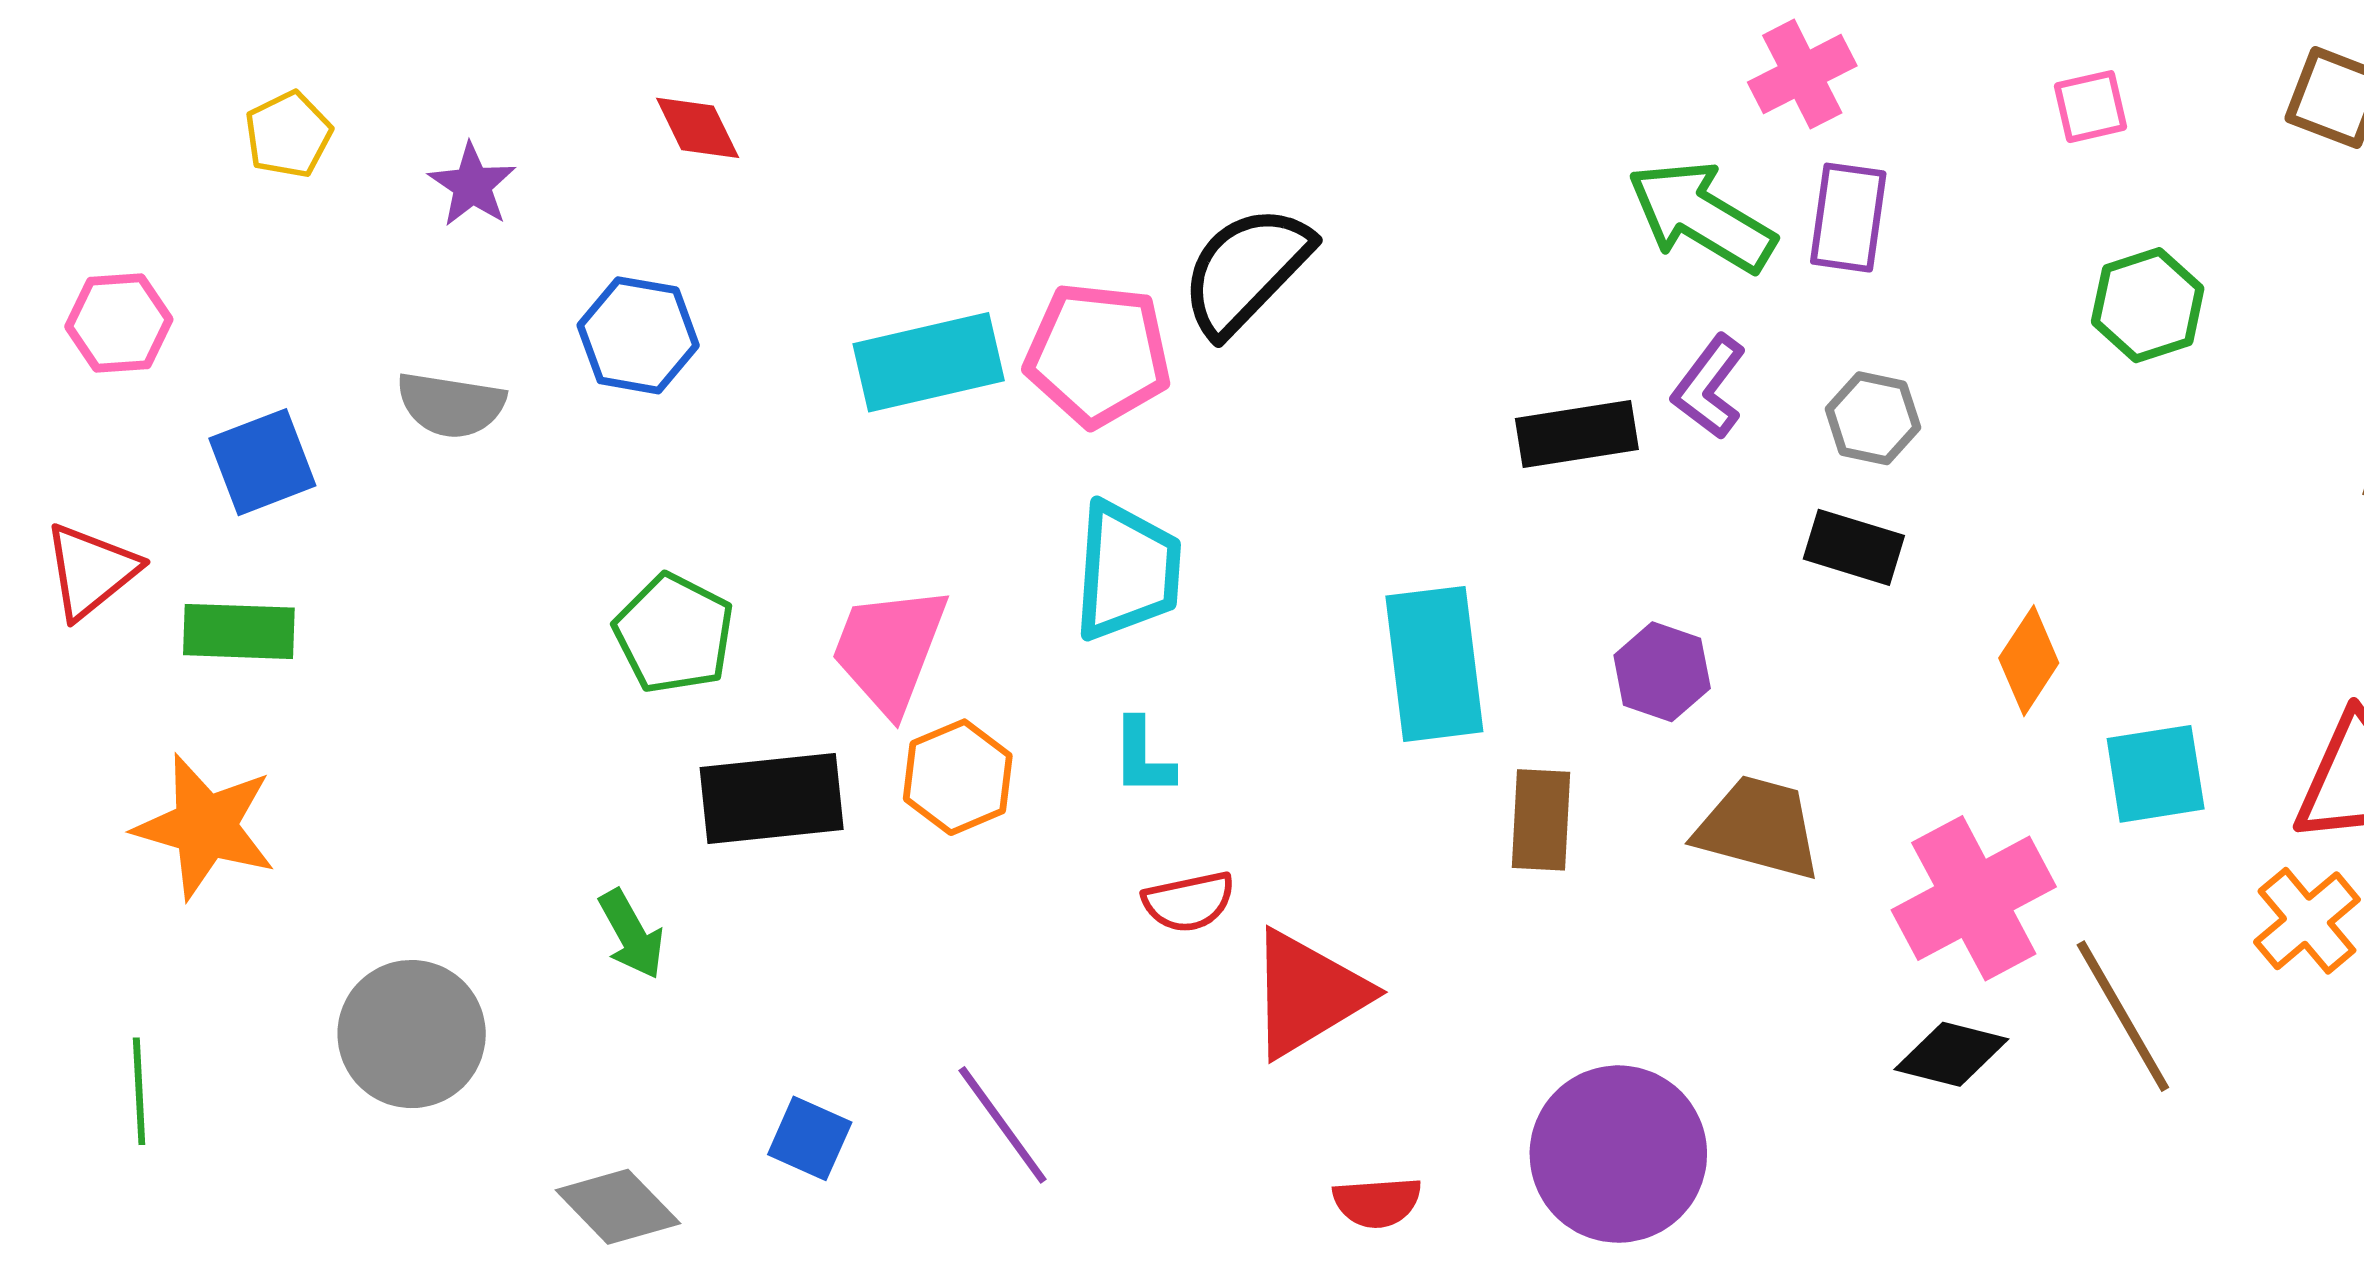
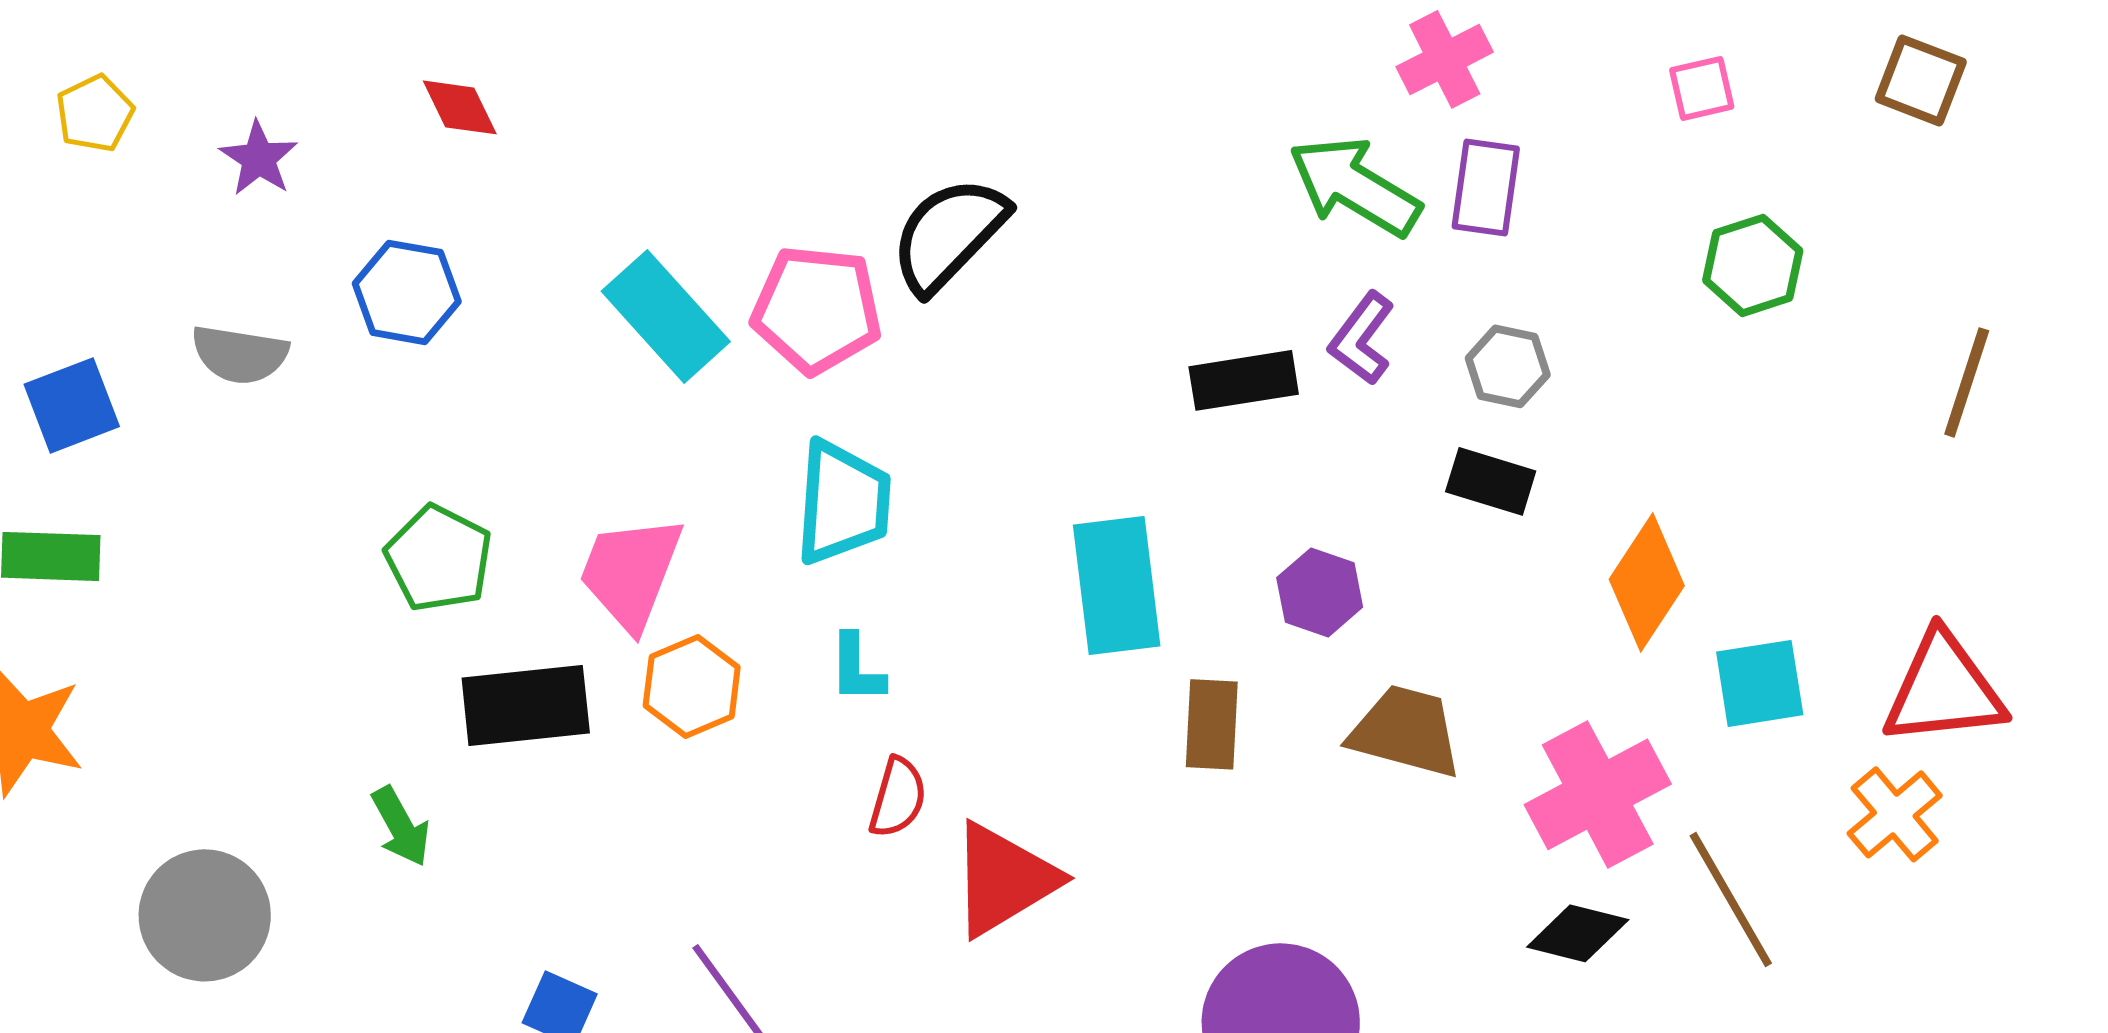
cyan rectangle: (929, 362) -> (666, 316), turned 61
orange diamond: (2029, 661) -> (1647, 582), size x1.4
red semicircle: (1189, 902) -> (898, 797), turned -62

